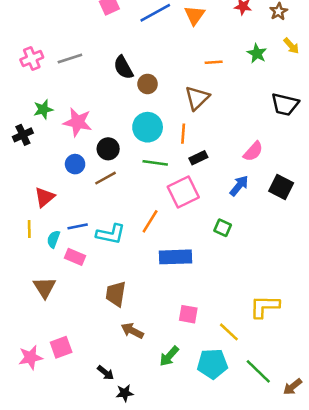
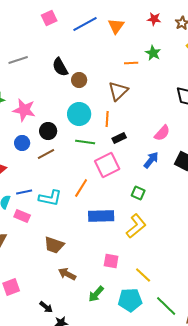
green star: (257, 53) -> (153, 53), moved
brown trapezoid: (116, 294) -> (54, 245), turned -80
yellow L-shape: (265, 307) -> (136, 226), moved, turned 140

